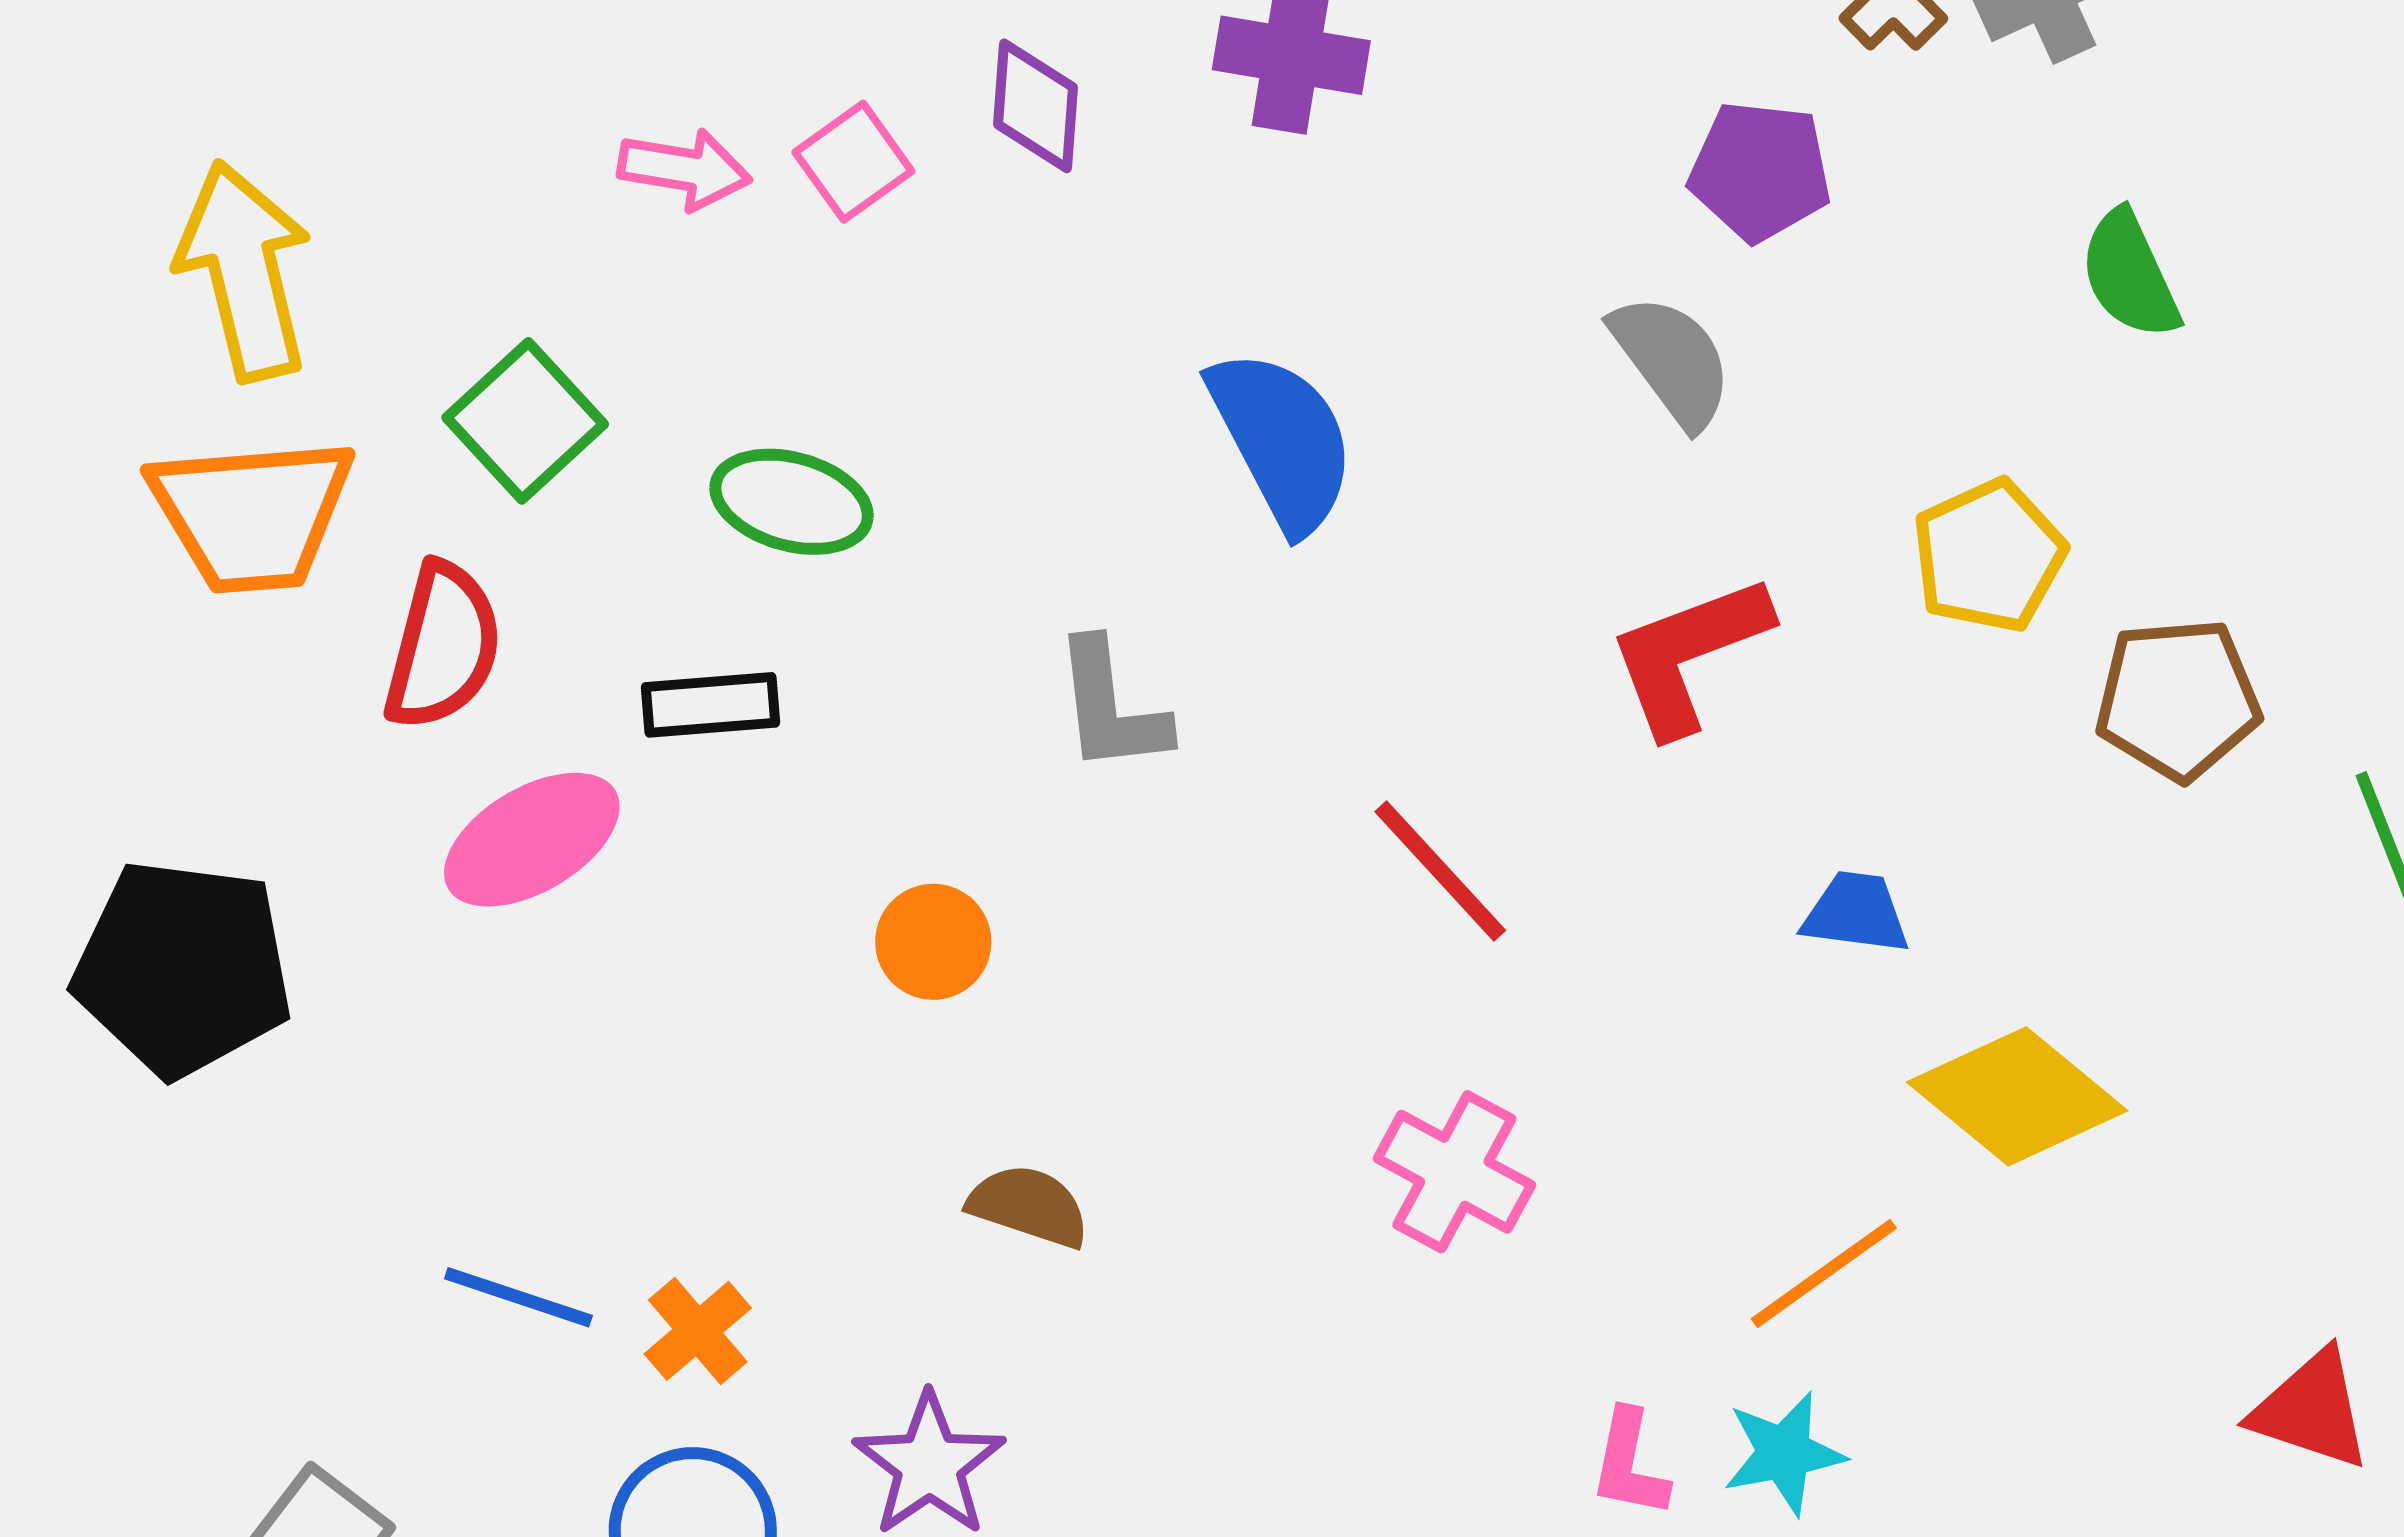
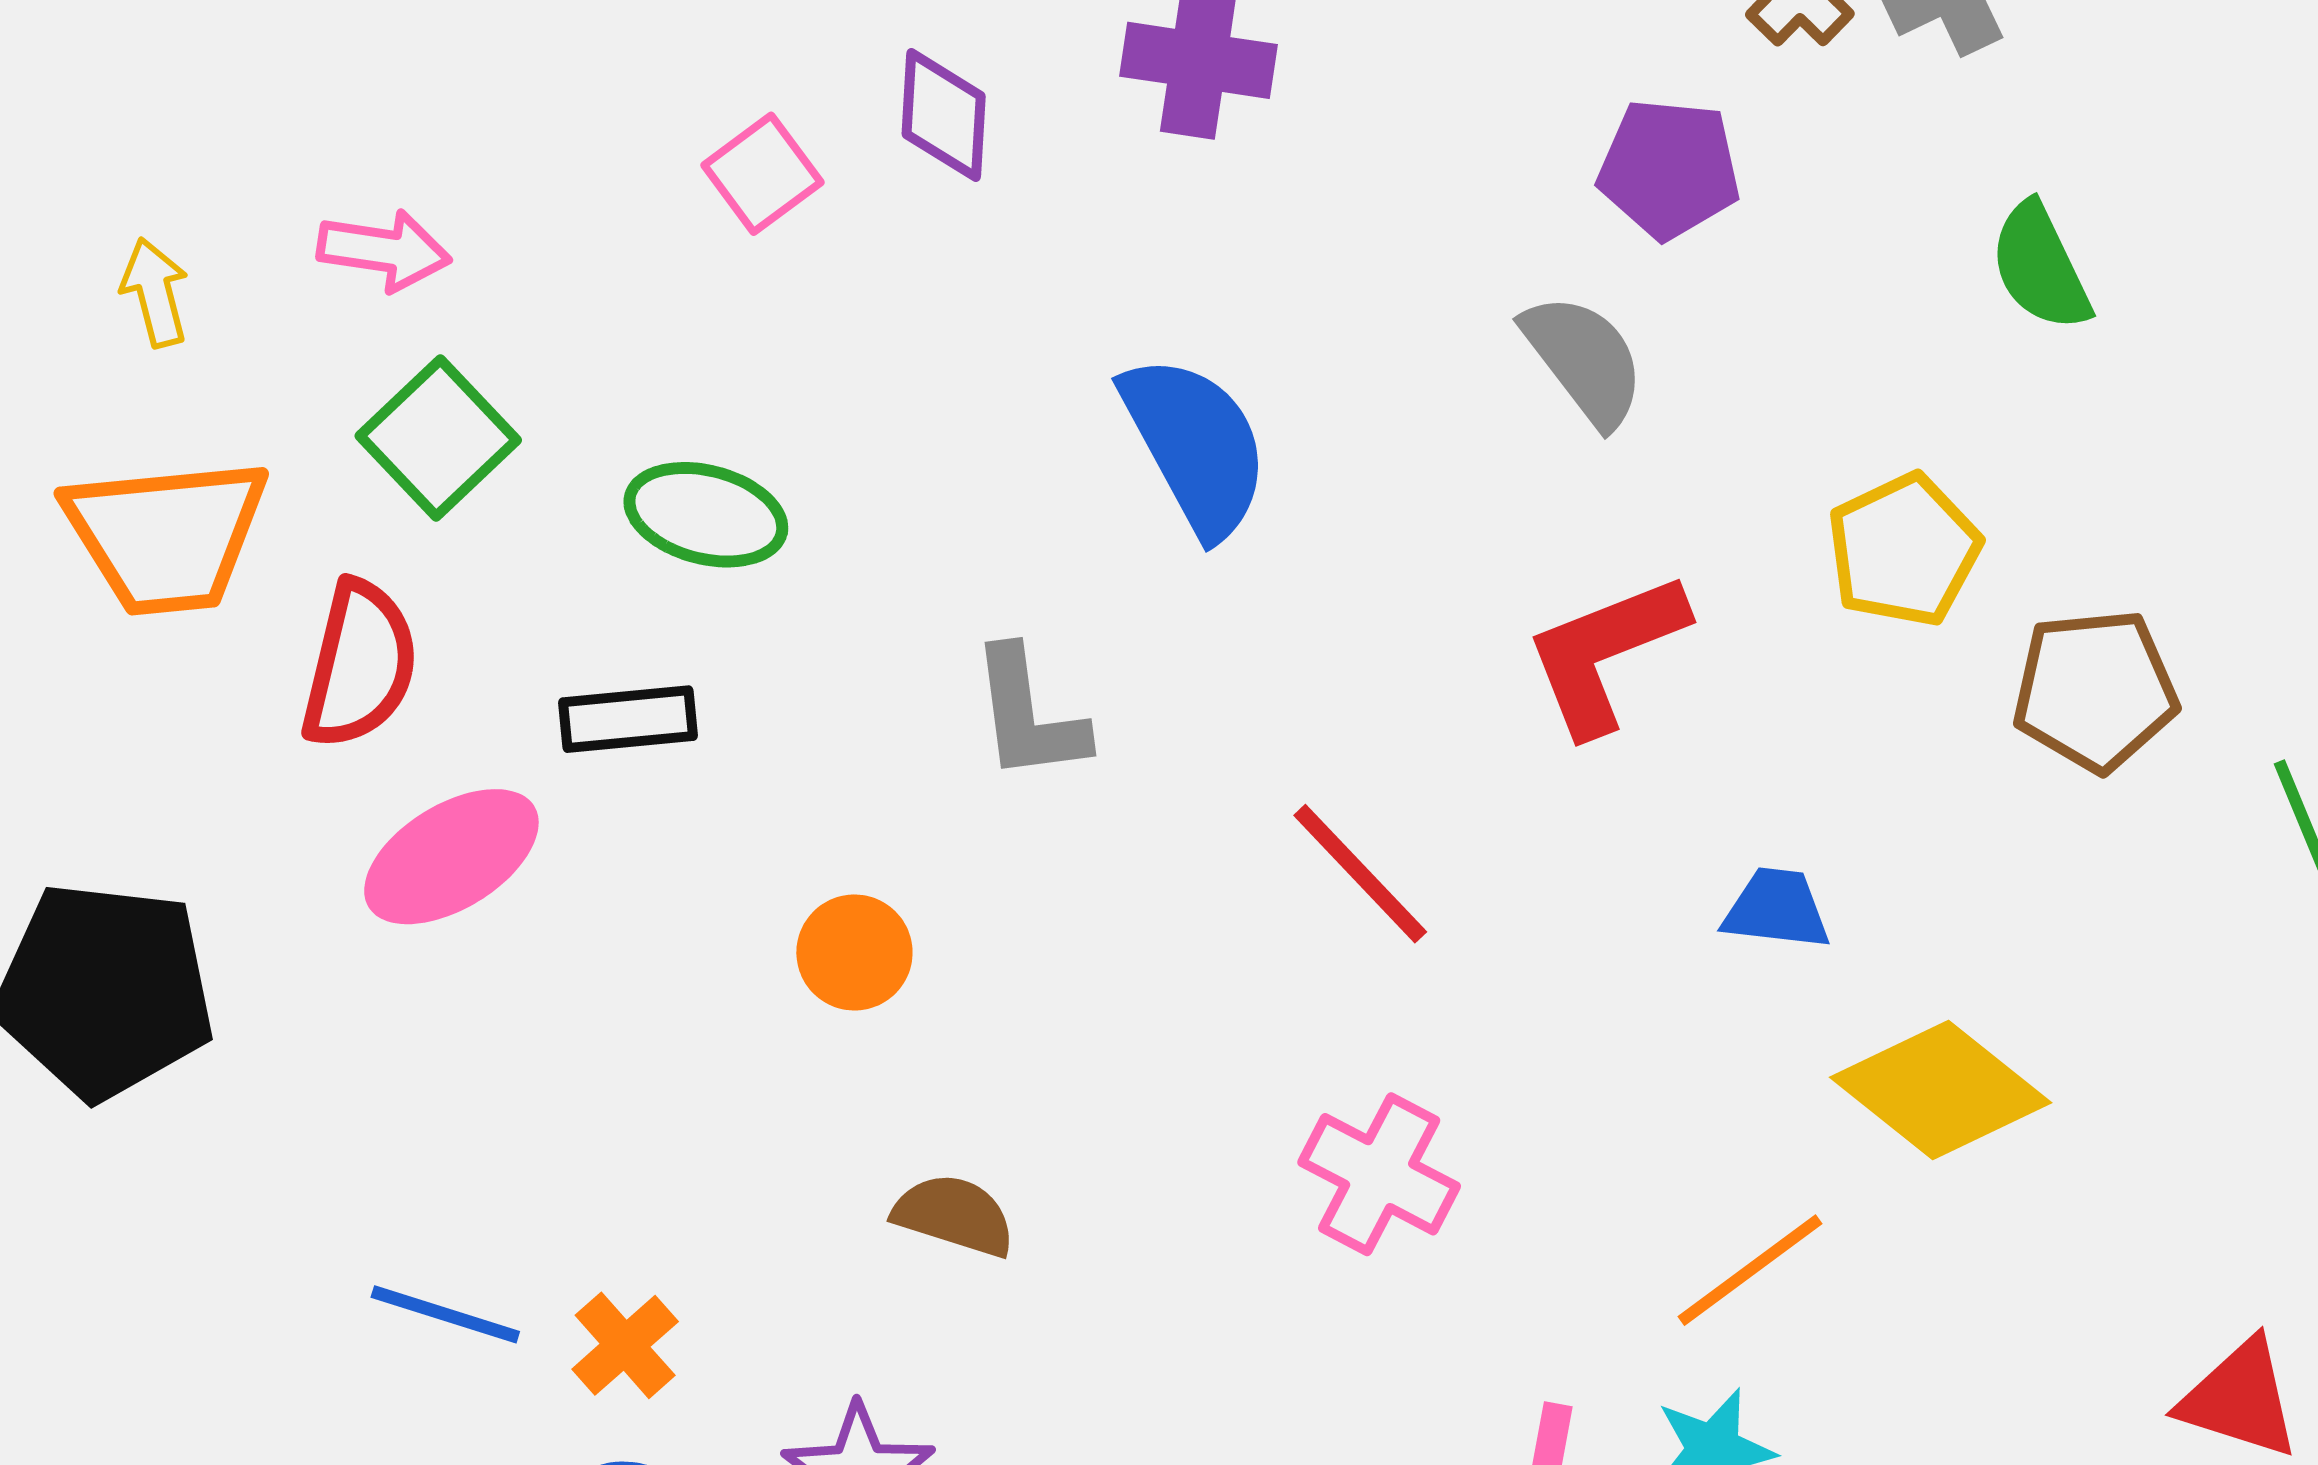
pink arrow: (685, 169) -> (384, 250), moved
yellow arrow: (244, 271) -> (155, 292), size x0.5

